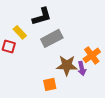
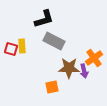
yellow rectangle: (20, 32) -> (22, 46), moved, turned 40
gray rectangle: (52, 38) -> (54, 41), turned 55

